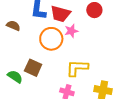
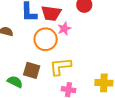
yellow L-shape: (77, 68) -> (60, 67), moved

